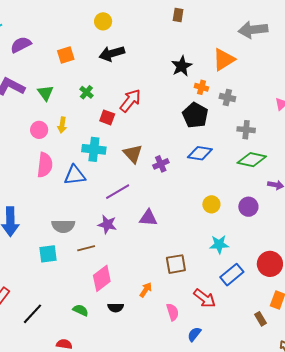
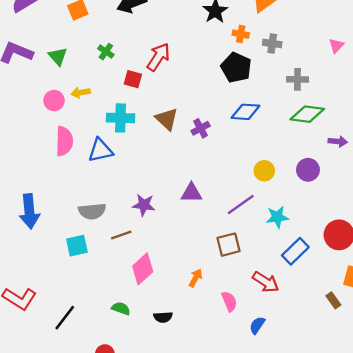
yellow arrow: (62, 125) -> (81, 93), turned 77
purple line: (118, 192) -> (241, 205), moved
black semicircle: (116, 308) -> (163, 317), moved

